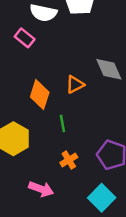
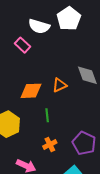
orange diamond: (40, 95) -> (31, 91), turned 65

